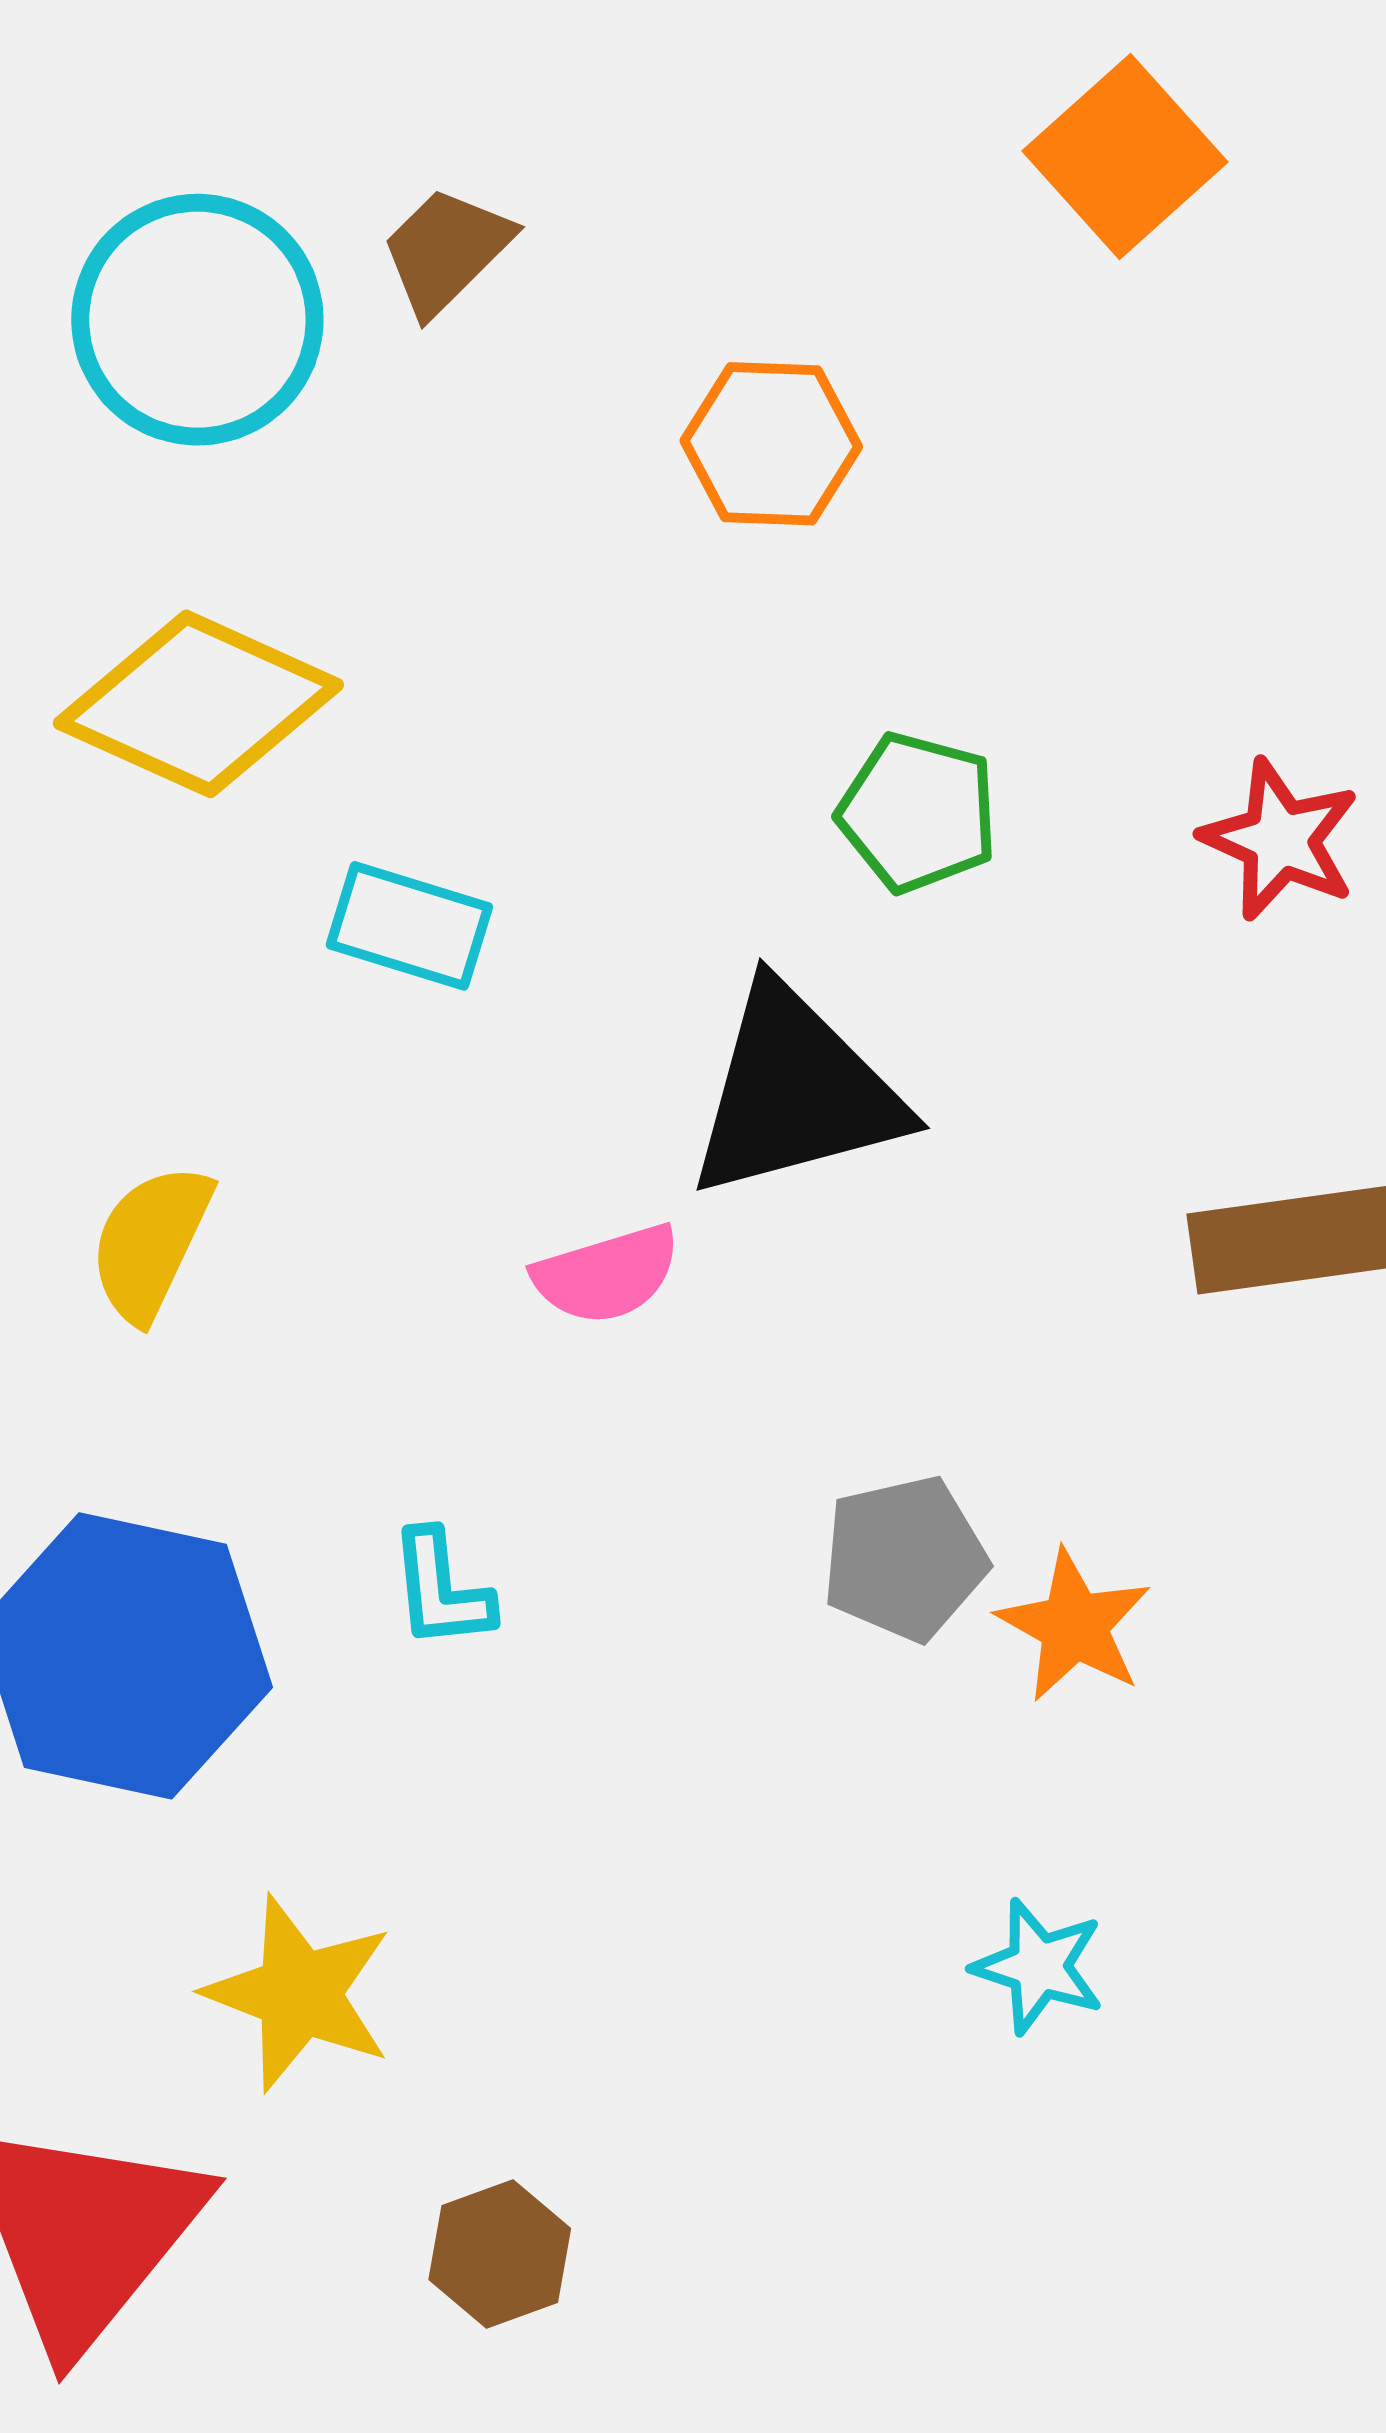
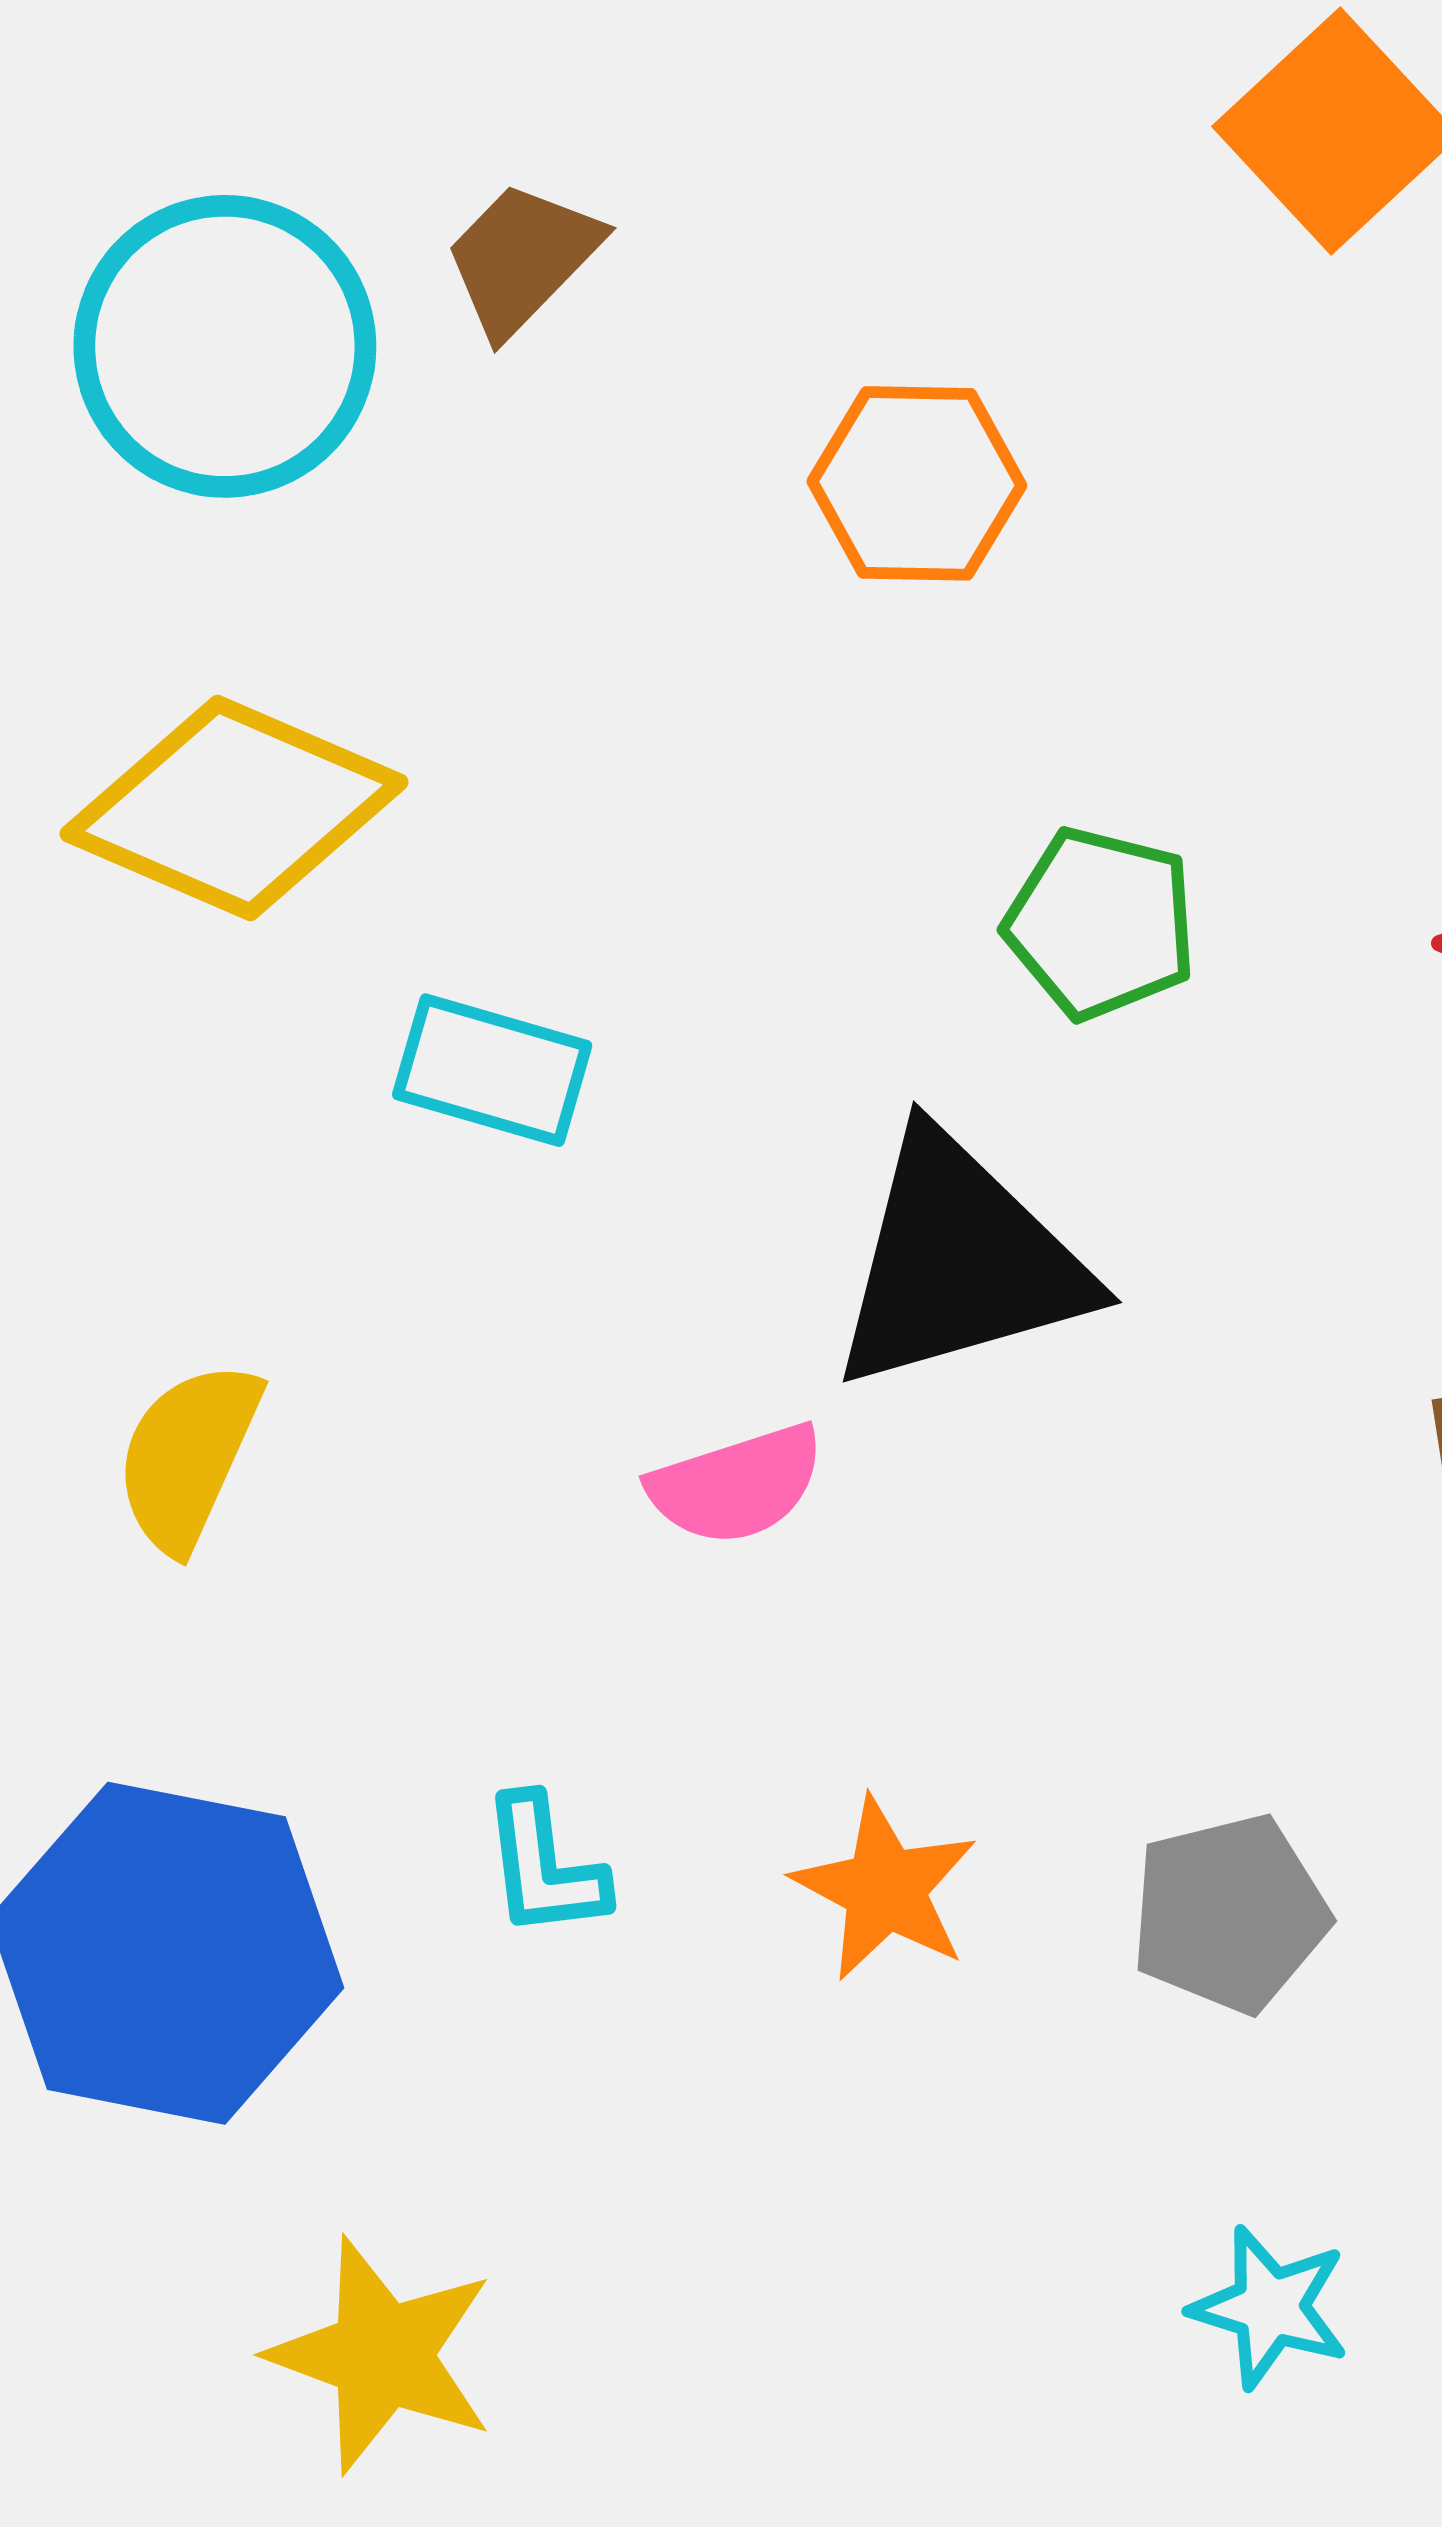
gray pentagon: (905, 1558) -> (1229, 1913), moved
orange star: (1074, 1626) -> (885, 1889), moved

